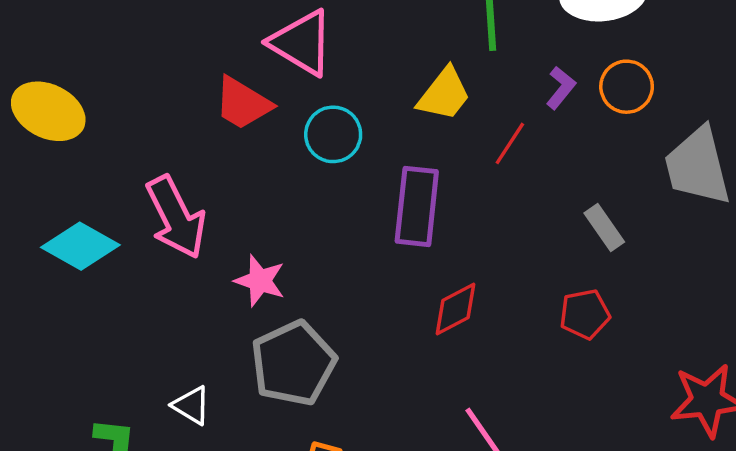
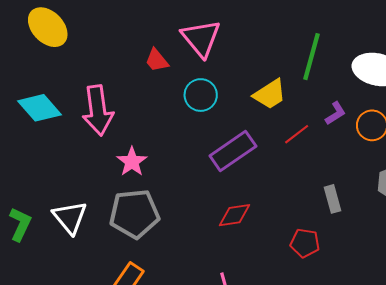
red trapezoid: (243, 103) -> (157, 60), size x0.7
purple rectangle: (417, 206) -> (233, 151), turned 30
white triangle: (191, 405) -> (70, 217), size x1.5

